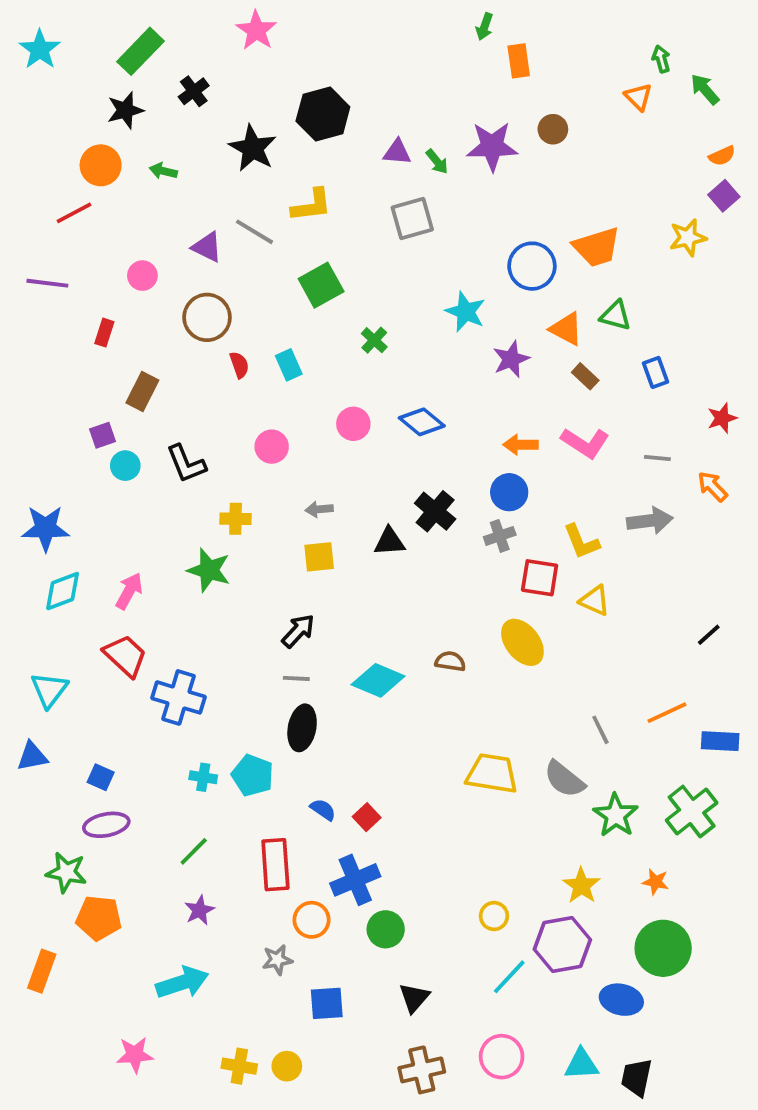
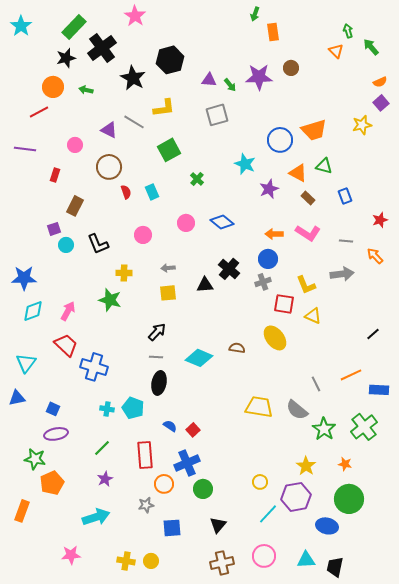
black cross: (194, 91) -> (102, 48), size x1.8
orange pentagon: (99, 918) -> (52, 483), turned -30

